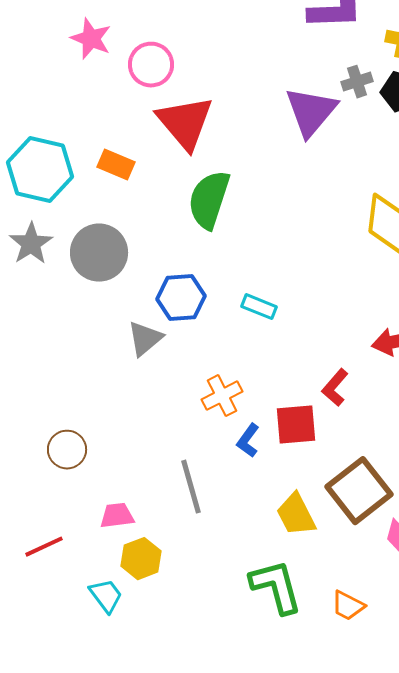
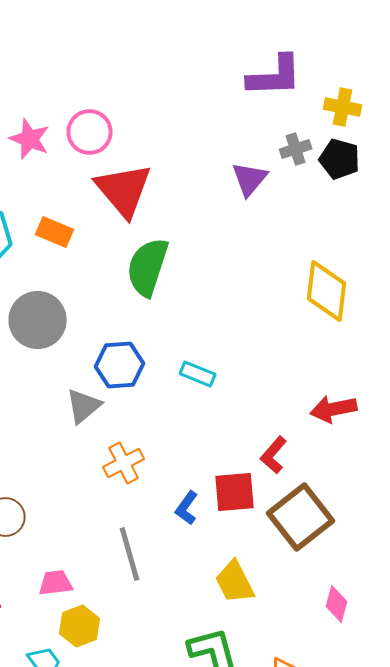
pink star: (91, 39) -> (30, 139), moved
purple triangle: (311, 112) -> (250, 179), size x0.7
orange cross: (222, 396) -> (124, 463), moved
brown square: (359, 491) -> (301, 517), moved

